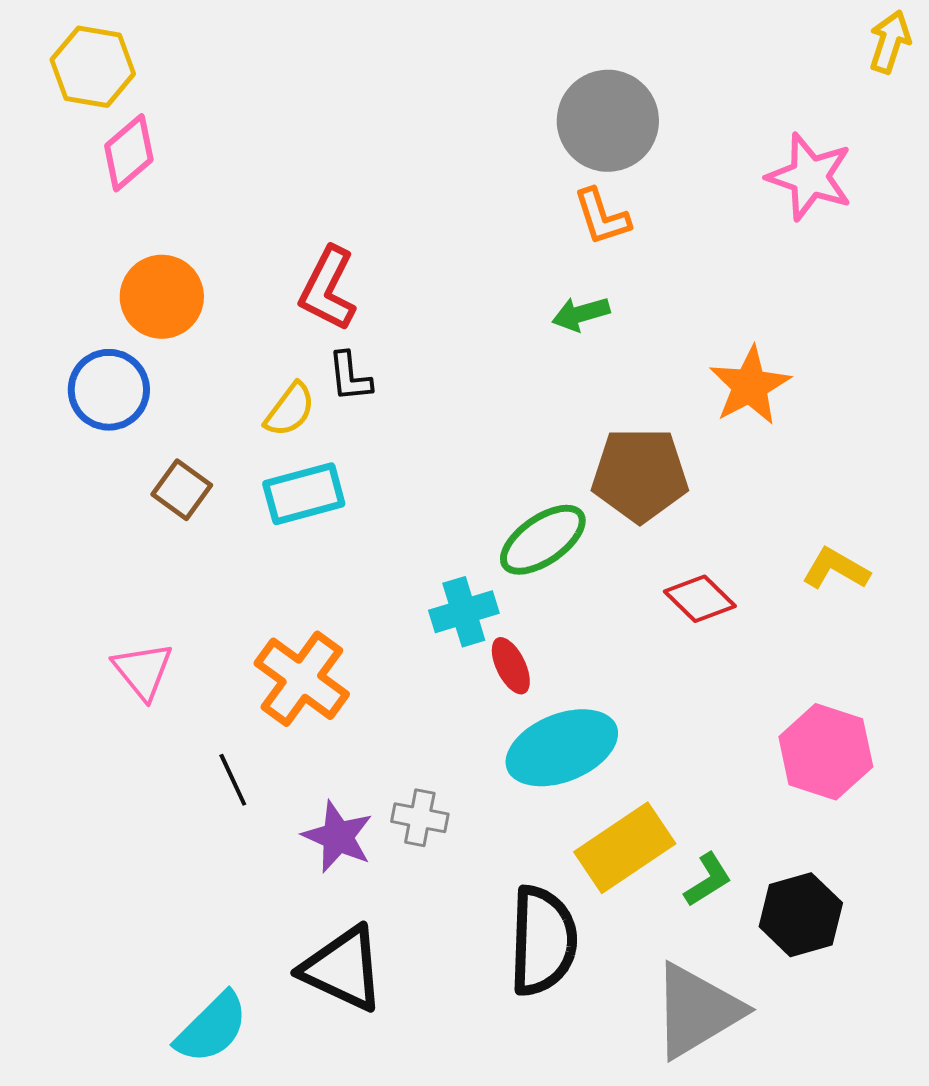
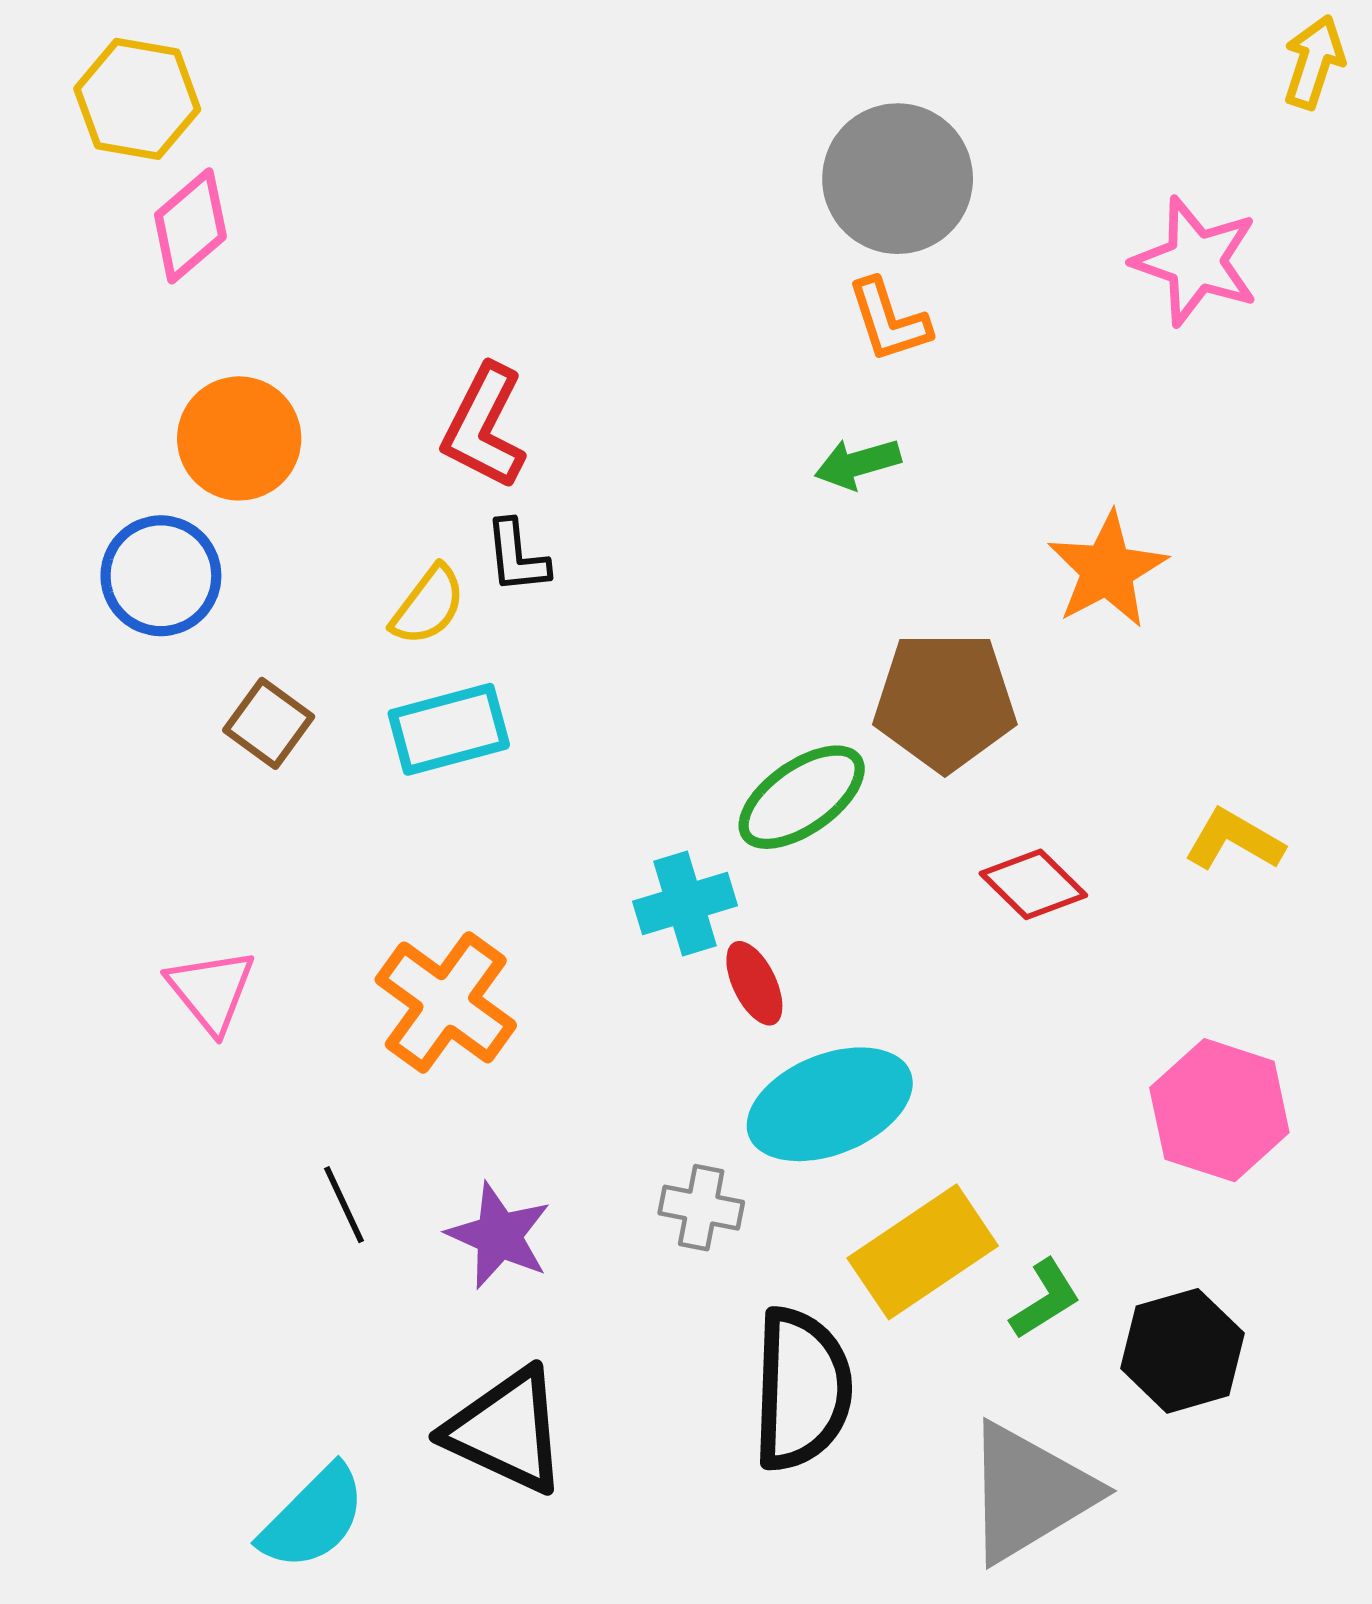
black line: (233, 780) -> (344, 1205), moved
gray cross: (420, 818) -> (701, 1208), moved

